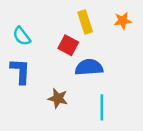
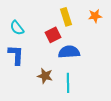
red square: (68, 45) -> (53, 35), turned 35
cyan line: (102, 107) -> (68, 83), moved

